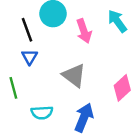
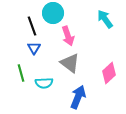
pink arrow: (84, 31) -> (68, 36), moved
cyan semicircle: (42, 113) -> (44, 83), moved

